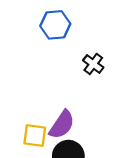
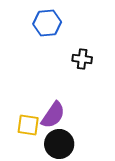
black cross: (93, 64) -> (82, 59), turned -30

